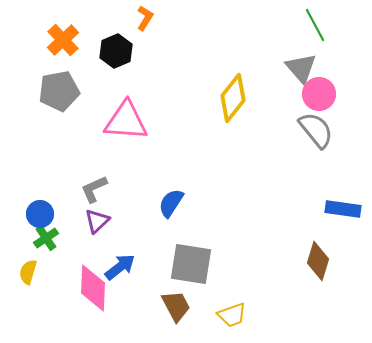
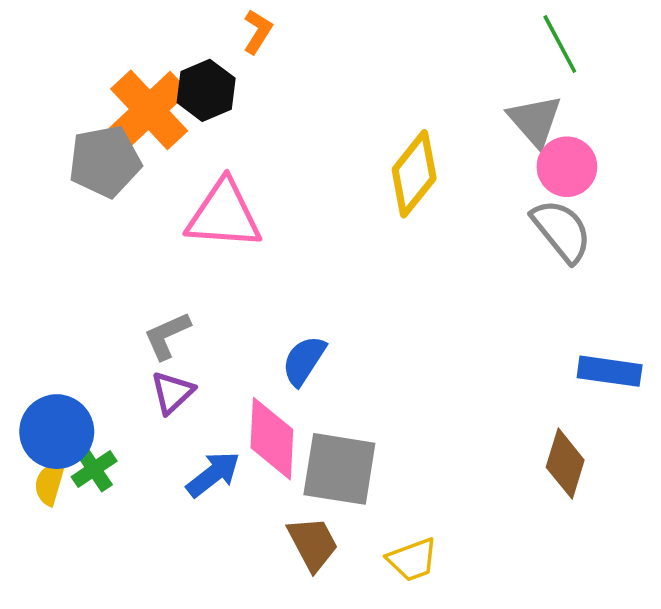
orange cross: (63, 40) -> (149, 110), moved, size x1.4
blue circle: (40, 214) -> (57, 432), moved, size x1.5
green cross: (46, 238) -> (94, 469), moved
pink diamond: (93, 288) -> (272, 439), moved

